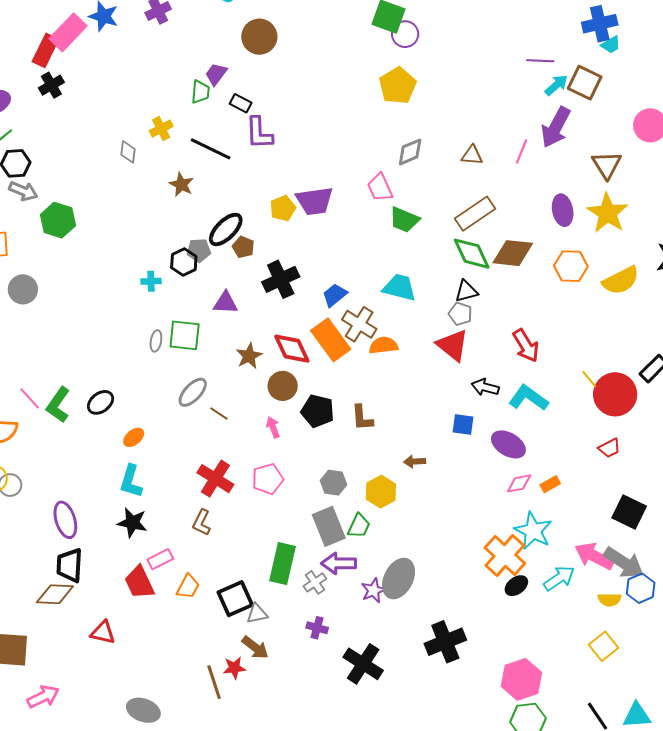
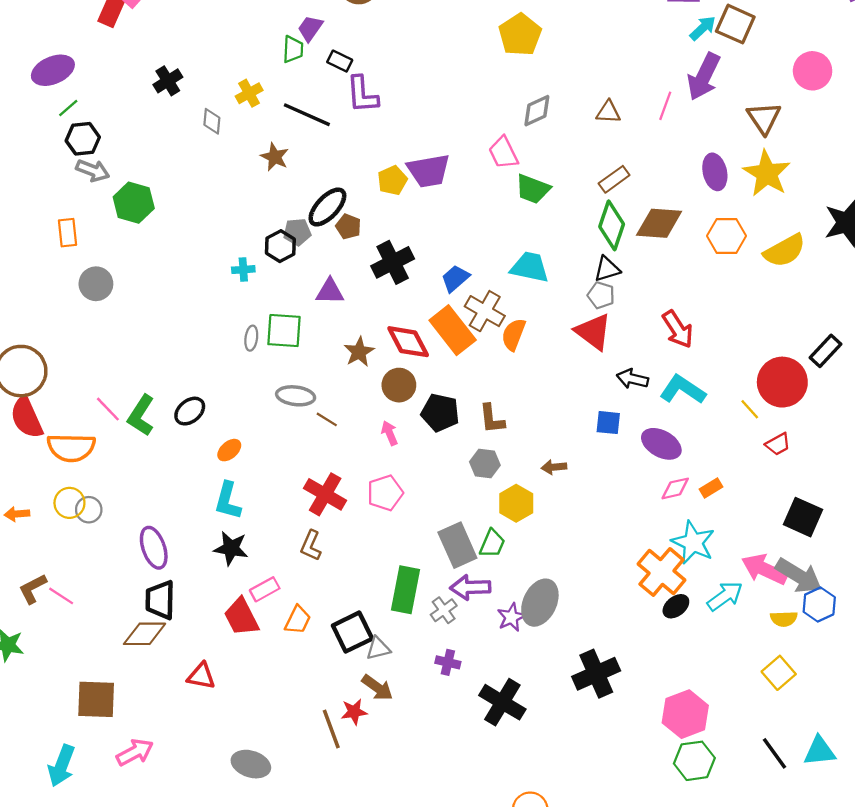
black cross: (51, 85) -> (168, 81), moved
brown rectangle: (475, 214) -> (614, 179), size x0.7
green diamond: (472, 254) -> (612, 225), turned 45
orange semicircle: (383, 345) -> (514, 335), turned -60
yellow line: (589, 379) -> (750, 409), moved
gray ellipse: (193, 392) -> (296, 396), turned 56
gray hexagon: (334, 483) -> (485, 463), moved

